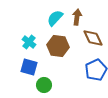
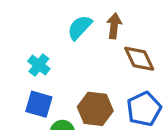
brown hexagon: (58, 46) -> (95, 109), moved

